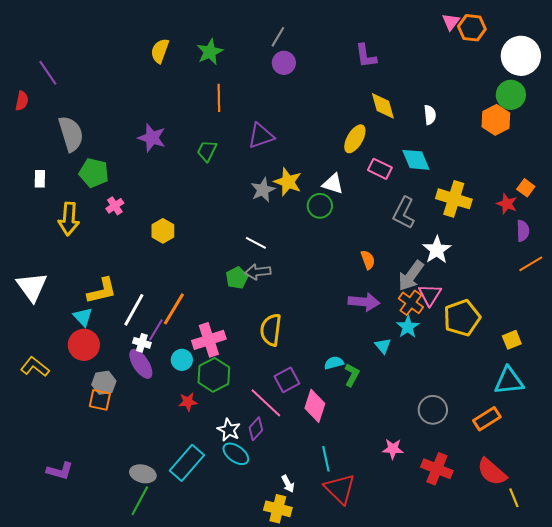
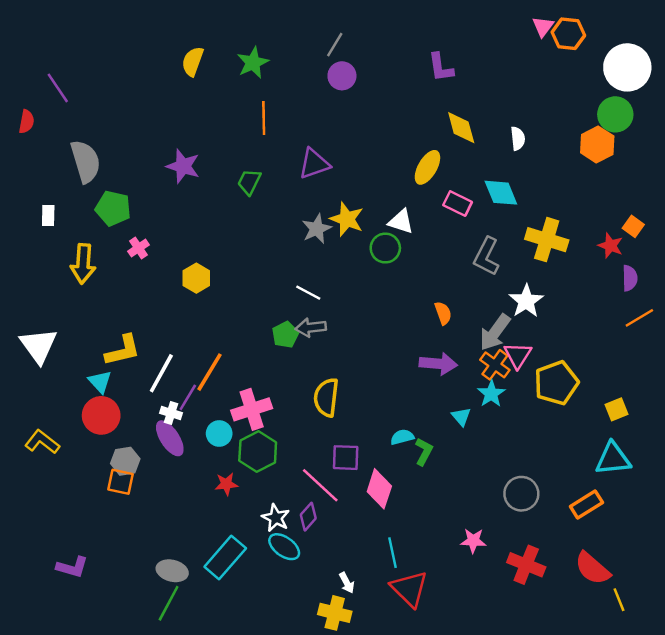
purple square: (287, 380) -> (346, 458), turned 30

